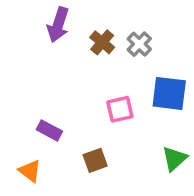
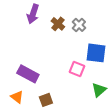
pink square: (120, 109) -> (77, 69), moved, turned 35
purple rectangle: (49, 130) -> (28, 74), size x1.5
brown square: (95, 160) -> (46, 100), moved

